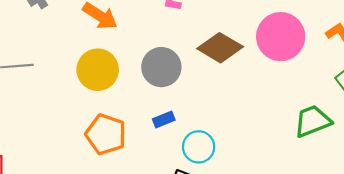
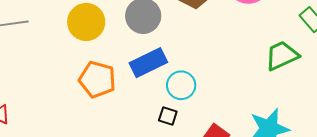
blue rectangle: (164, 119) -> (148, 63), size x1.8

